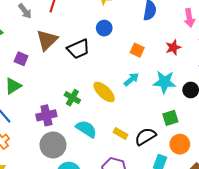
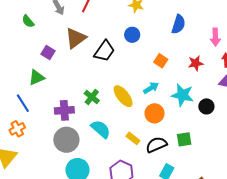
black trapezoid: (78, 49) -> (104, 51), turned -40
green square: (170, 118) -> (184, 139), moved
orange circle: (180, 144) -> (155, 113), moved

